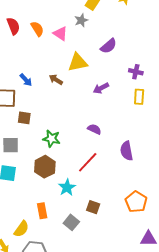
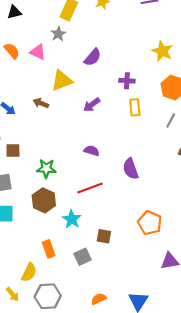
red line: (88, 162) -> (90, 188), turned 35
gray square: (71, 222) -> (83, 257), turned 35

